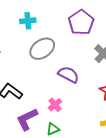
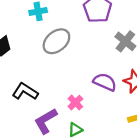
purple semicircle: (68, 75) -> (105, 82), moved

